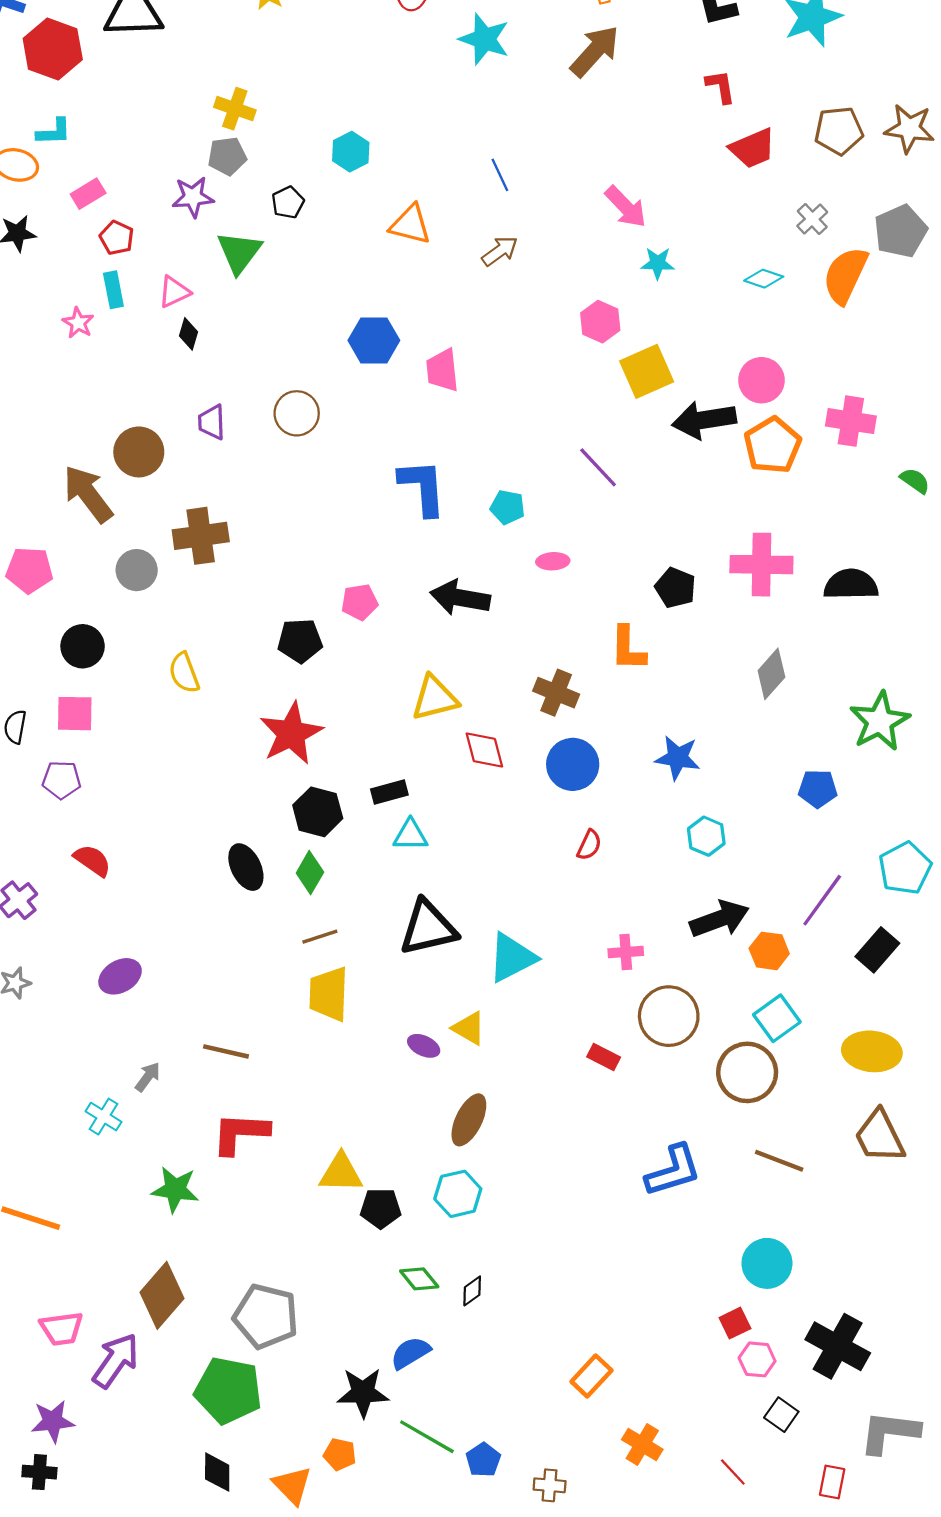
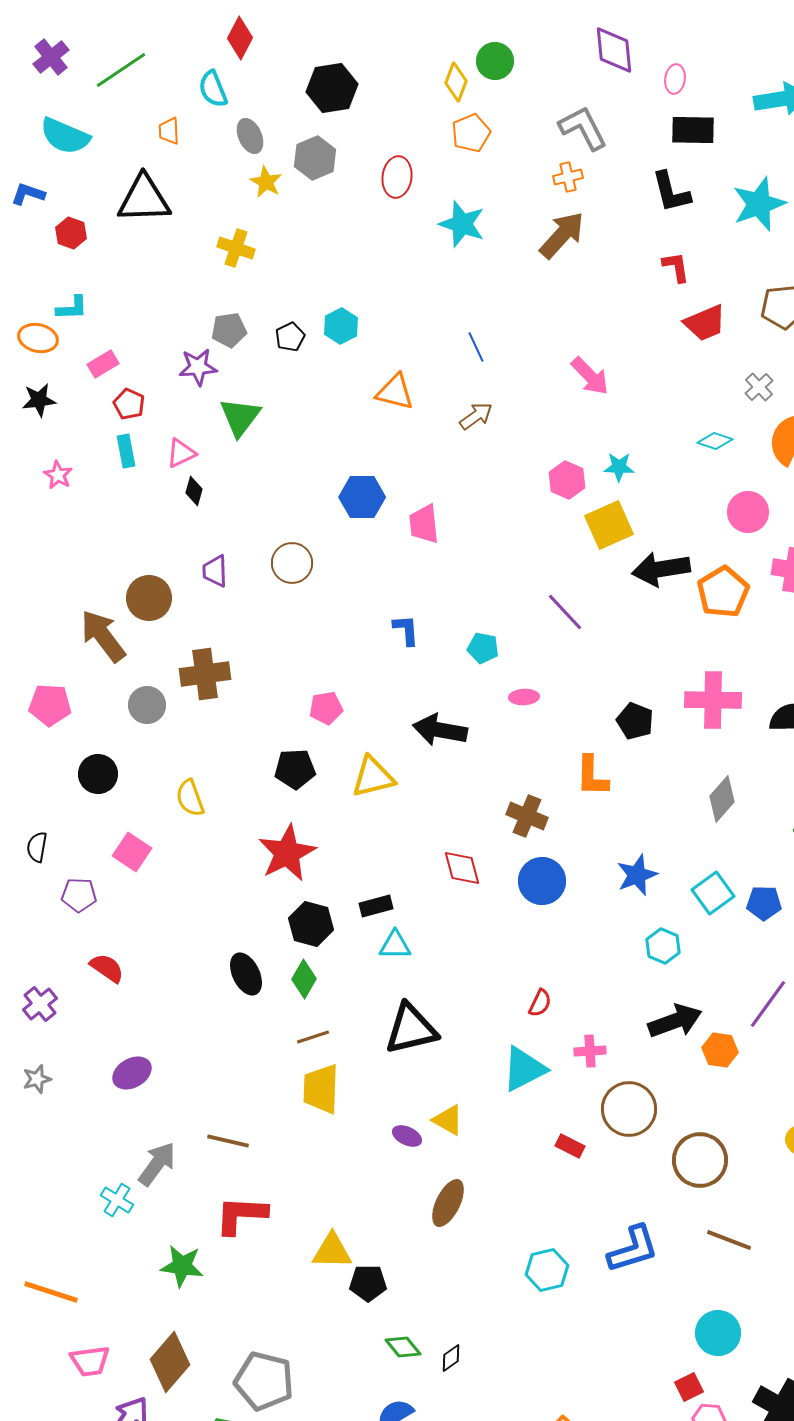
red hexagon: (53, 49) -> (71, 233), size x0.6
yellow cross: (235, 109) -> (236, 248), moved
black pentagon: (288, 202) -> (290, 337), moved
cyan star: (658, 263) -> (619, 467), moved
pink star: (78, 323) -> (58, 475), moved
pink circle: (761, 380) -> (748, 512), moved
blue L-shape: (423, 487) -> (406, 630), size x0.6
pink pentagon: (360, 602) -> (326, 708), moved
yellow triangle: (435, 698) -> (373, 777), moved
pink square: (75, 714) -> (132, 852), moved, turned 33
blue star: (678, 758) -> (637, 875), turned -30
red semicircle: (589, 845) -> (540, 1003), moved
cyan triangle: (512, 958) -> (524, 1069), moved
cyan square: (777, 1018) -> (713, 893), moved
gray arrow: (148, 1077) -> (157, 1164), size x1.6
cyan hexagon: (458, 1194) -> (547, 1270), moved
pink trapezoid: (62, 1329) -> (90, 1361), moved

